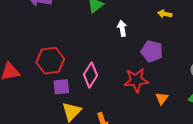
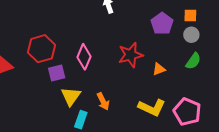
purple pentagon: (152, 51) -> (162, 24), moved, turned 30
orange triangle: (162, 98) -> (159, 69), turned 40

